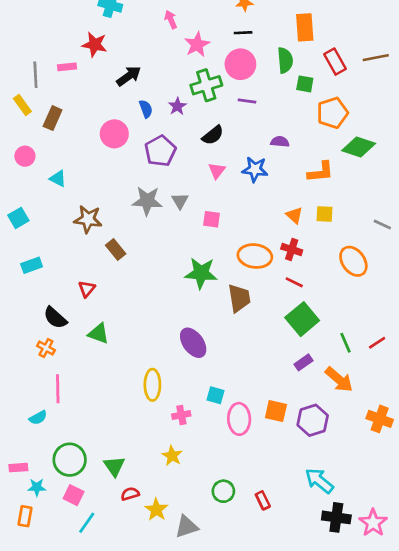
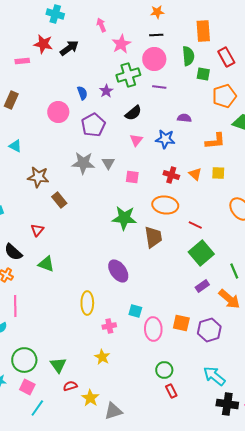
black arrow: (129, 76) -> (69, 48), moved
red cross: (292, 249) -> (171, 175), moved
green circle: (223, 491) -> (164, 370), moved

